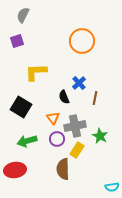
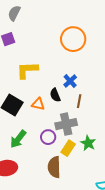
brown line: (95, 98) -> (79, 101), moved
orange triangle: (53, 118) -> (38, 104), moved, turned -40
green star: (100, 136) -> (88, 143), moved
green arrow: (27, 141) -> (18, 139), turned -36

